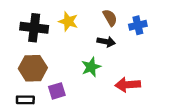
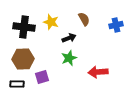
blue cross: (138, 25) -> (116, 25), moved
black arrow: (106, 42) -> (69, 38), moved, turned -32

